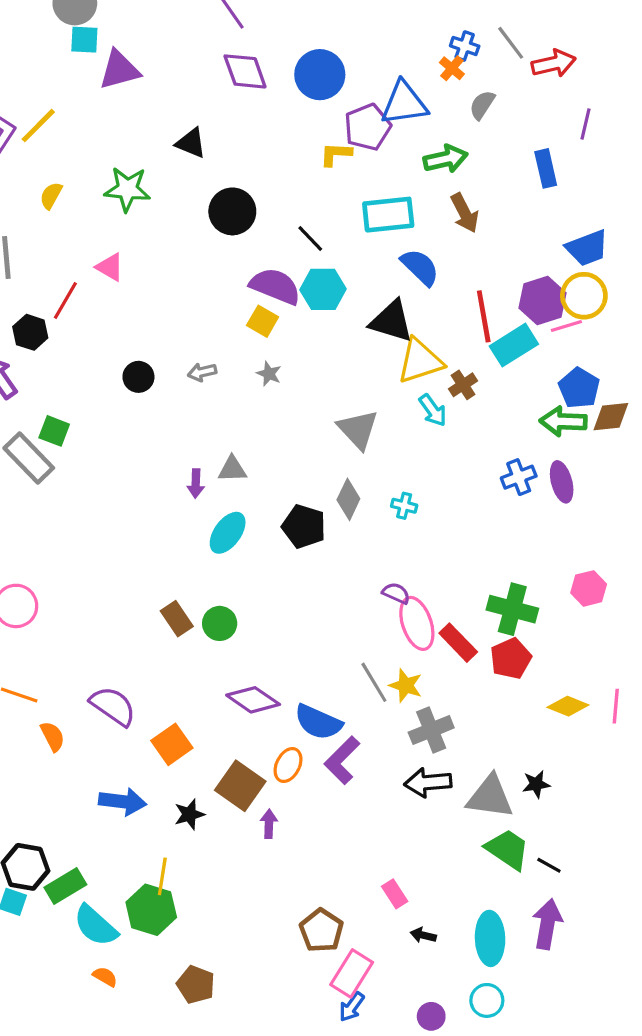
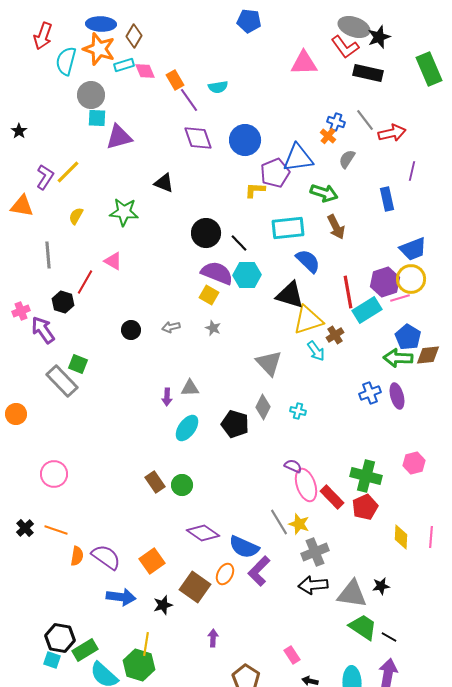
green arrow: (445, 159) -> (324, 193), turned 32
black circle: (232, 211) -> (206, 233), moved
purple semicircle: (113, 706) -> (106, 557), moved
yellow diamond: (568, 706) -> (401, 537), turned 70
orange semicircle: (53, 736) -> (77, 556), turned 36
purple arrow: (269, 824) -> (213, 638), moved

